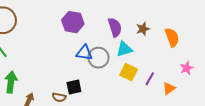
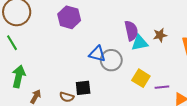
purple hexagon: (73, 22) -> (69, 17), moved
cyan triangle: (124, 49) -> (140, 43), moved
purple line: (150, 79) -> (162, 87), turned 48

